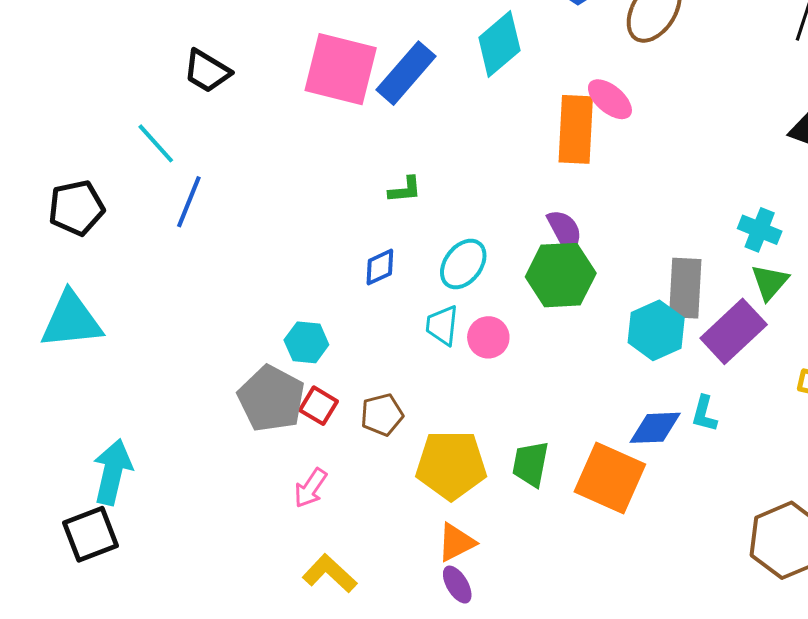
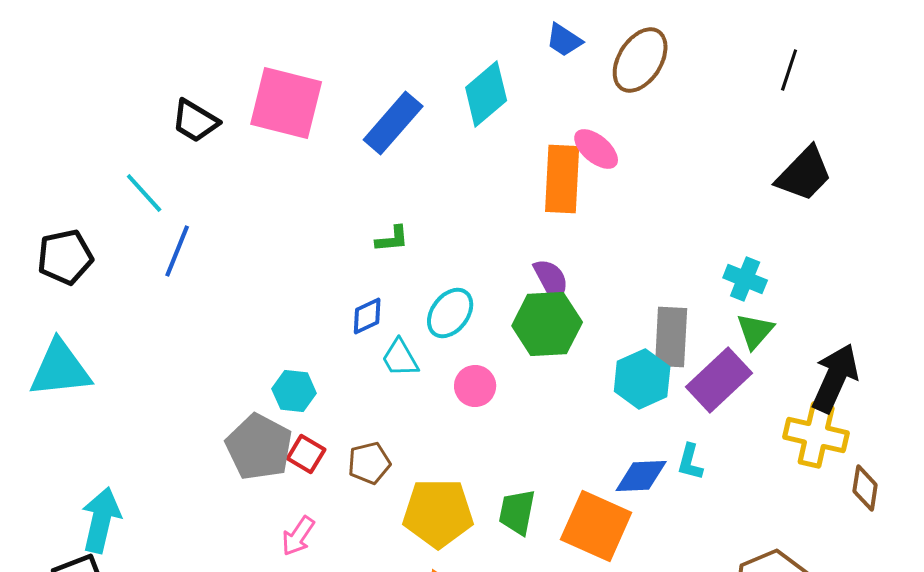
pink square: (341, 69) -> (286, 103), moved
cyan trapezoid: (442, 325) -> (400, 358), moved, turned -36

